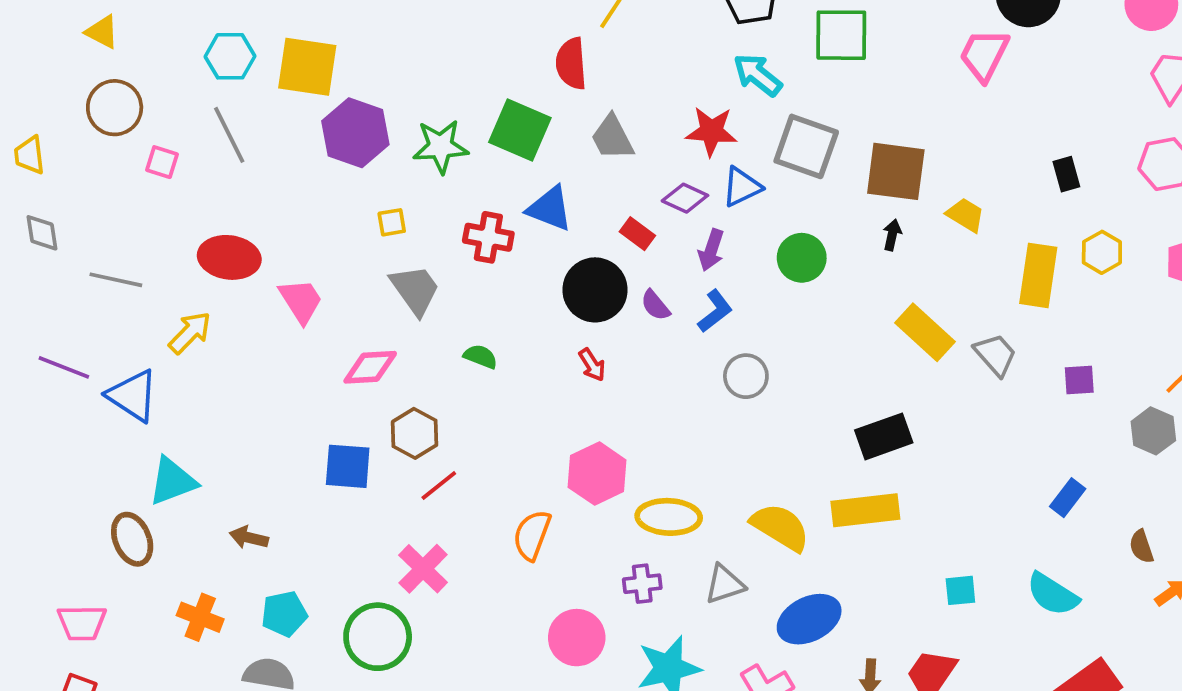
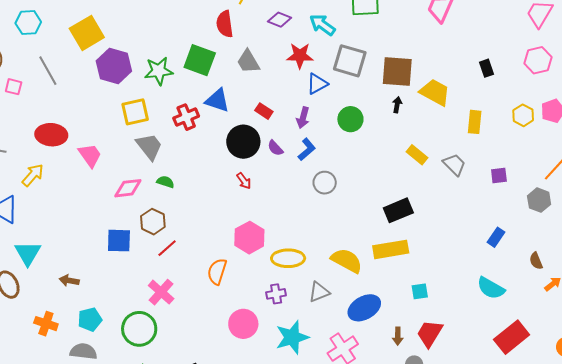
cyan hexagon: (230, 56) -> (28, 23), moved
yellow square: (307, 67) -> (87, 33), turned -36
purple diamond: (685, 198) -> (280, 20), moved
yellow trapezoid: (966, 215) -> (435, 92), size x1.5
yellow square: (392, 222) -> (135, 112), size x1.8
red cross: (488, 237) -> (186, 117), turned -30
yellow hexagon: (1102, 252) -> (523, 115), moved
yellow rectangle: (1038, 275) -> (475, 122), size x0.7
yellow rectangle: (925, 332) -> (417, 155), size x0.7
green semicircle: (481, 356) -> (165, 182), moved
cyan triangle: (172, 481) -> (28, 253), turned -36
cyan square: (960, 590) -> (420, 291), moved

